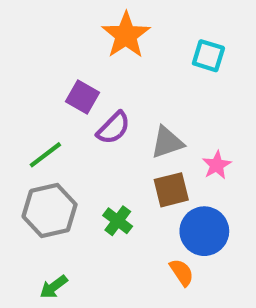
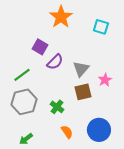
gray triangle: (167, 142) -> (81, 69), turned -30
blue circle: (204, 231) -> (99, 130), moved
orange semicircle: (182, 272) -> (67, 132), moved

